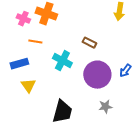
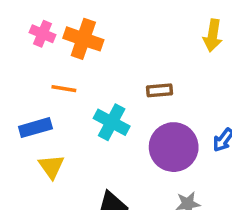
pink cross: (23, 19) -> (43, 34), moved
brown rectangle: (89, 43) -> (159, 90), turned -32

